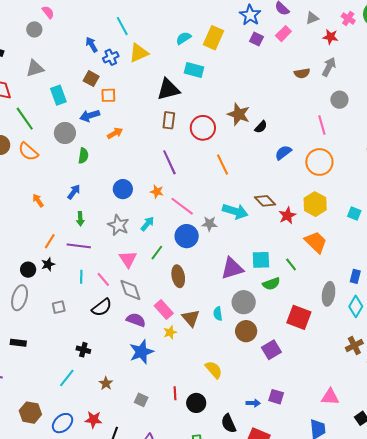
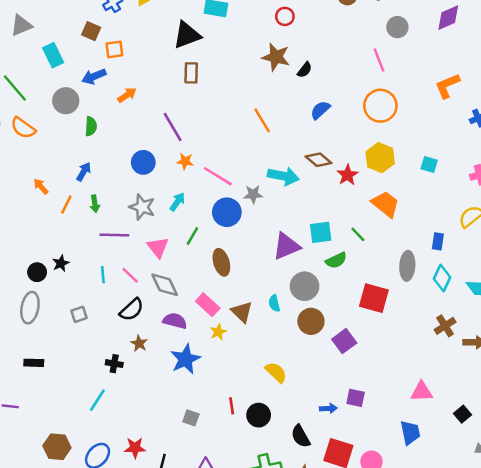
red circle: (203, 128) -> (285, 16), moved, size x0.6
blue semicircle: (283, 153) -> (320, 110), moved
purple line: (169, 162) -> (173, 127), moved
orange line: (50, 241) -> (66, 205), moved
purple line: (79, 246) -> (114, 235), moved
brown star: (106, 383) -> (139, 343), moved

